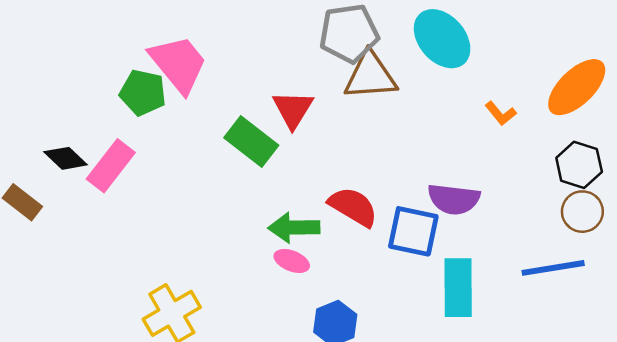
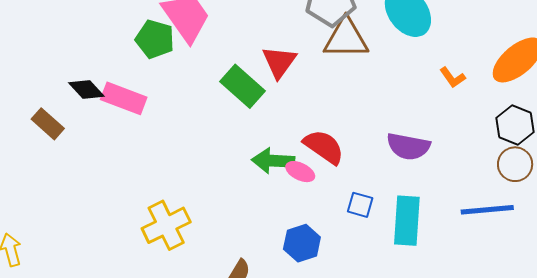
pink rectangle: (111, 166) -> (124, 98), turned 69
blue square: (413, 231) -> (360, 205), moved, size x0.6
pink ellipse: (292, 261) -> (300, 172), moved

